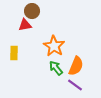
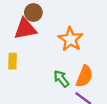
red triangle: (25, 25) -> (25, 29), size x1.5
orange star: (54, 46) -> (71, 39), moved

